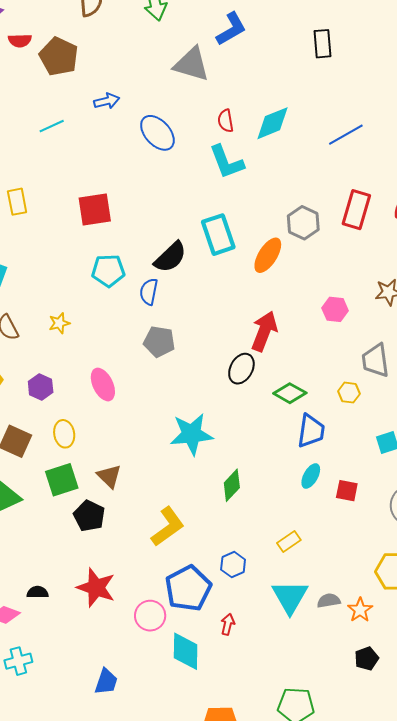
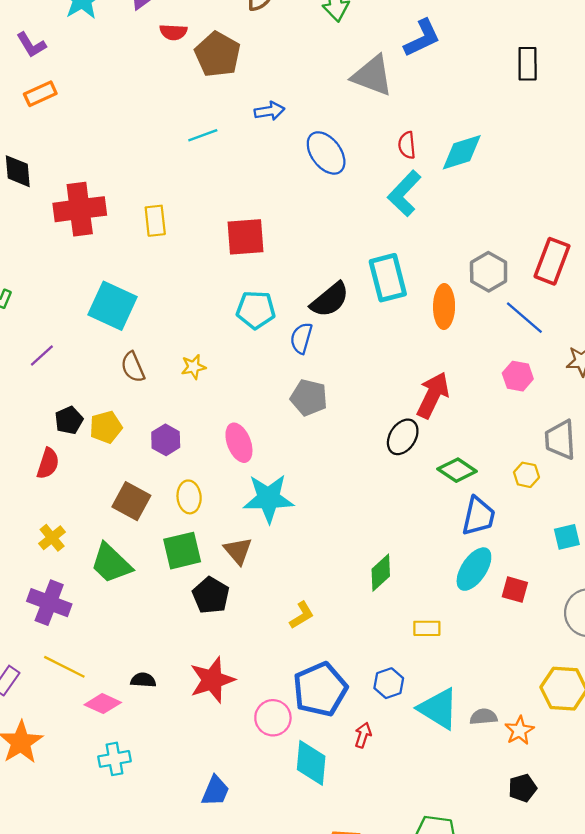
blue line: (346, 135) -> (524, 318), moved, turned 66
cyan L-shape: (227, 162) -> (404, 193), turned 60
orange ellipse: (268, 255) -> (444, 307), turned -36
cyan star: (191, 434) -> (268, 498), moved
cyan ellipse: (311, 476) -> (474, 569), size x1.5
yellow L-shape: (168, 527) -> (302, 615), size x0.6
yellow rectangle: (289, 542) -> (427, 628), moved, turned 30
blue hexagon: (233, 565) -> (389, 683), moved
red star: (96, 588) -> (212, 680), turned 30
cyan triangle: (290, 597) -> (438, 709), turned -33

